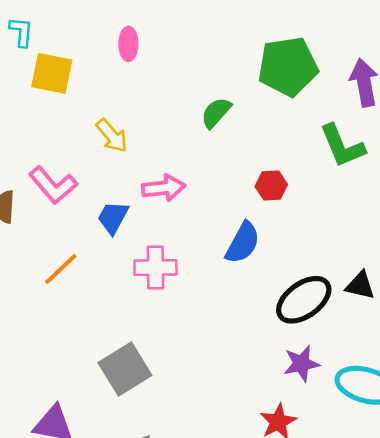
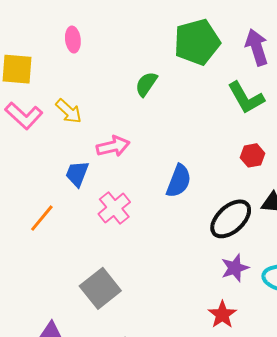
pink L-shape: (53, 185) -> (24, 116), moved
red hexagon: (271, 186) -> (253, 155), moved
pink cross: (155, 268) -> (114, 208), turned -32

